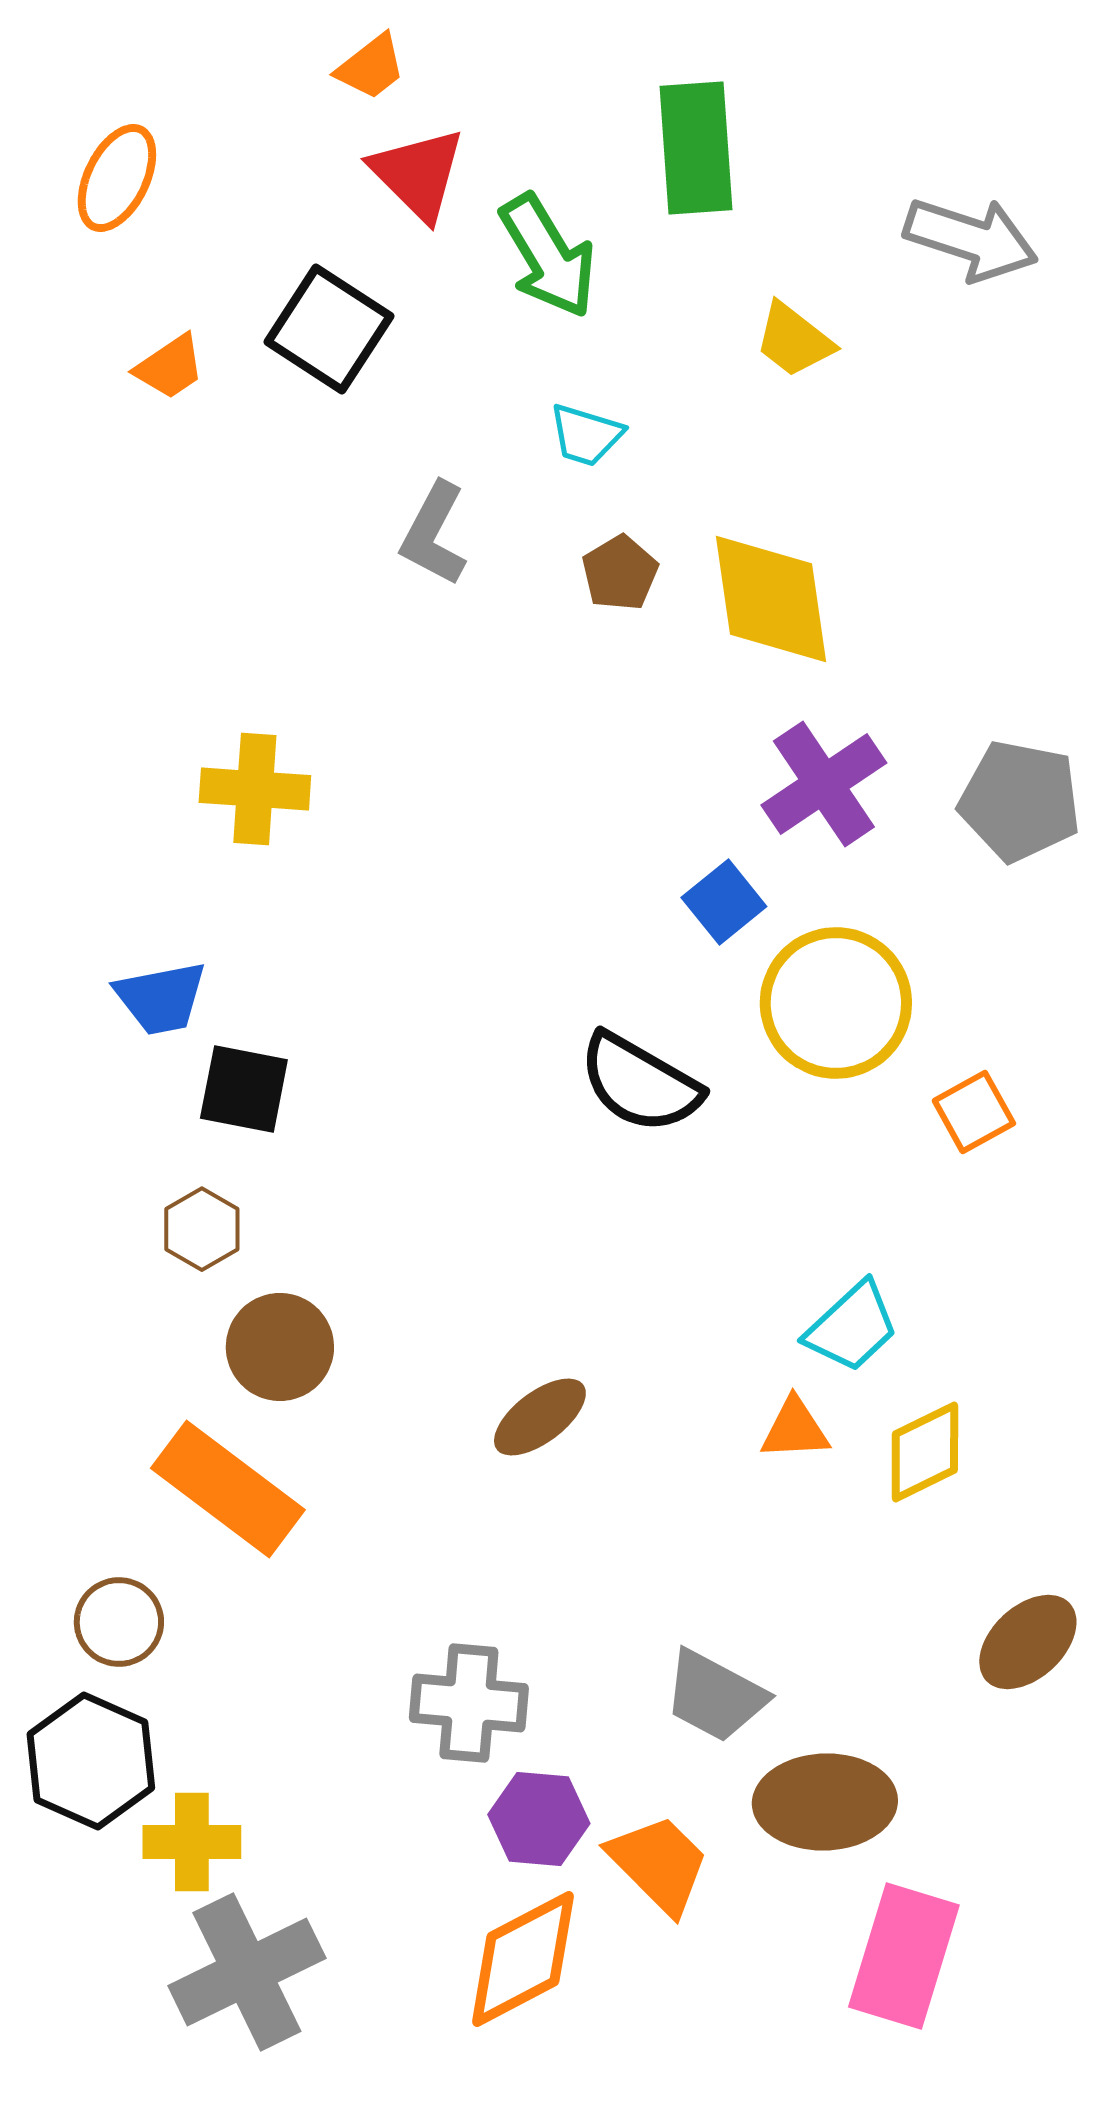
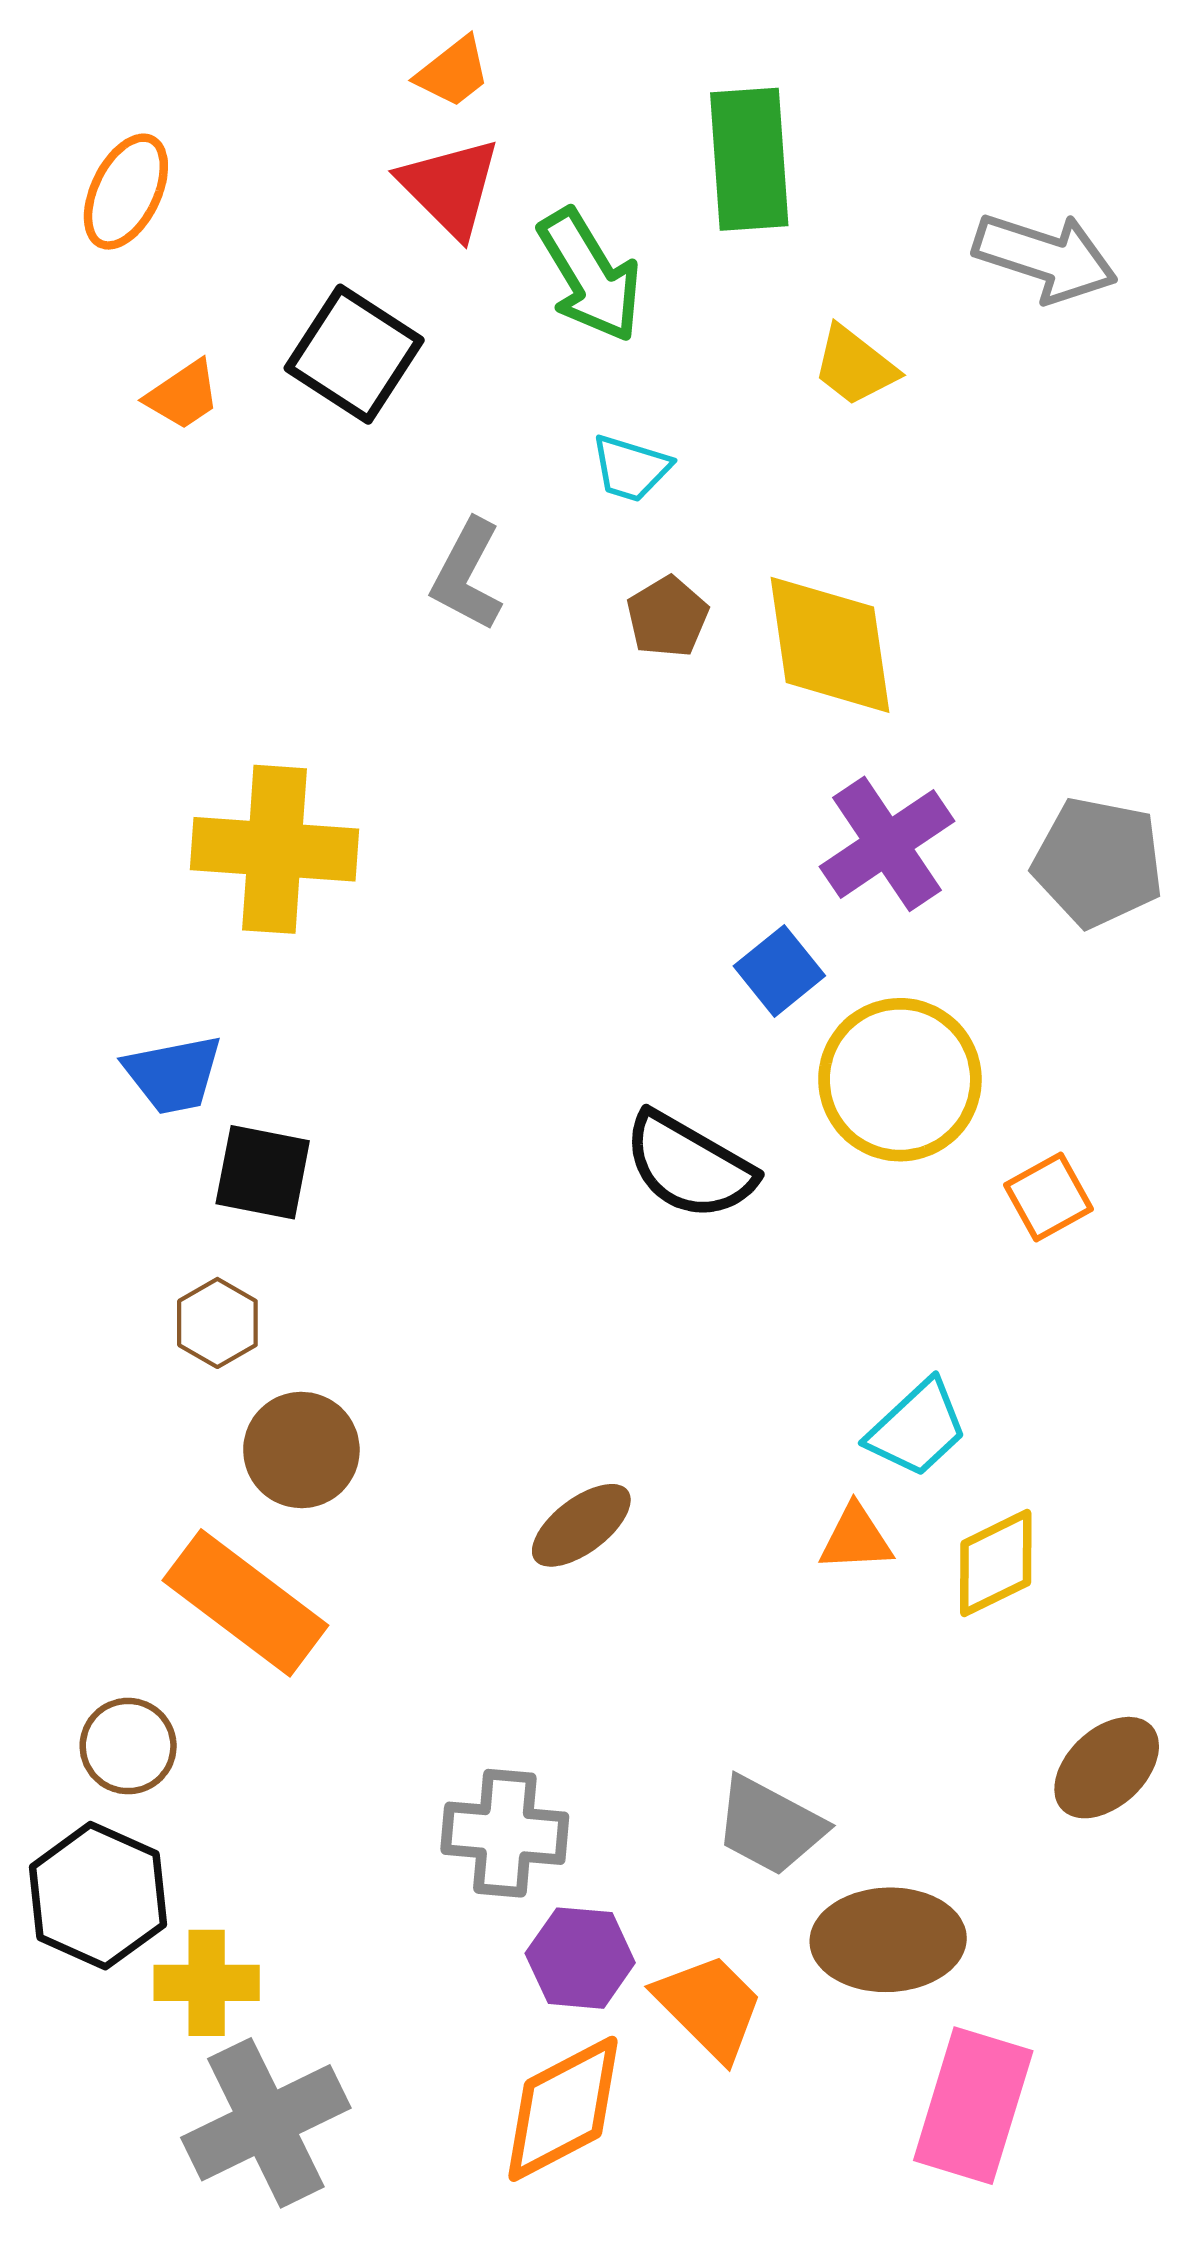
orange trapezoid: (371, 67) -> (453, 72), moved
yellow cross: (255, 789) -> (275, 849), size x1.4

